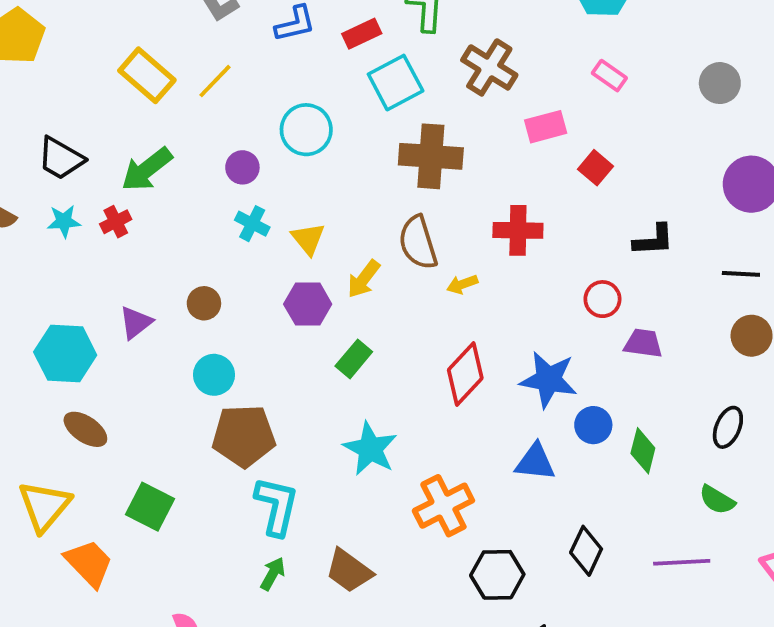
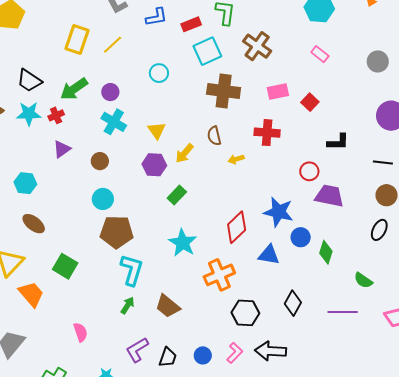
yellow rectangle: (147, 75) -> (77, 40), turned 64
pink rectangle: (546, 127) -> (278, 92), moved
cyan circle: (306, 130) -> (159, 73), size x0.7
purple circle: (242, 167) -> (110, 92), moved
cyan star: (64, 221) -> (29, 114), size x1.4
cyan cross: (252, 224) -> (114, 122), moved, size x1.4
brown semicircle: (418, 243) -> (214, 136), size x0.7
purple triangle: (136, 322) -> (62, 149), moved
purple trapezoid: (643, 343) -> (329, 196), size x1.4
cyan hexagon: (65, 353) -> (25, 183), size x0.7
red diamond: (465, 374) -> (237, 227), moved
black ellipse: (728, 427) -> (379, 230), moved

